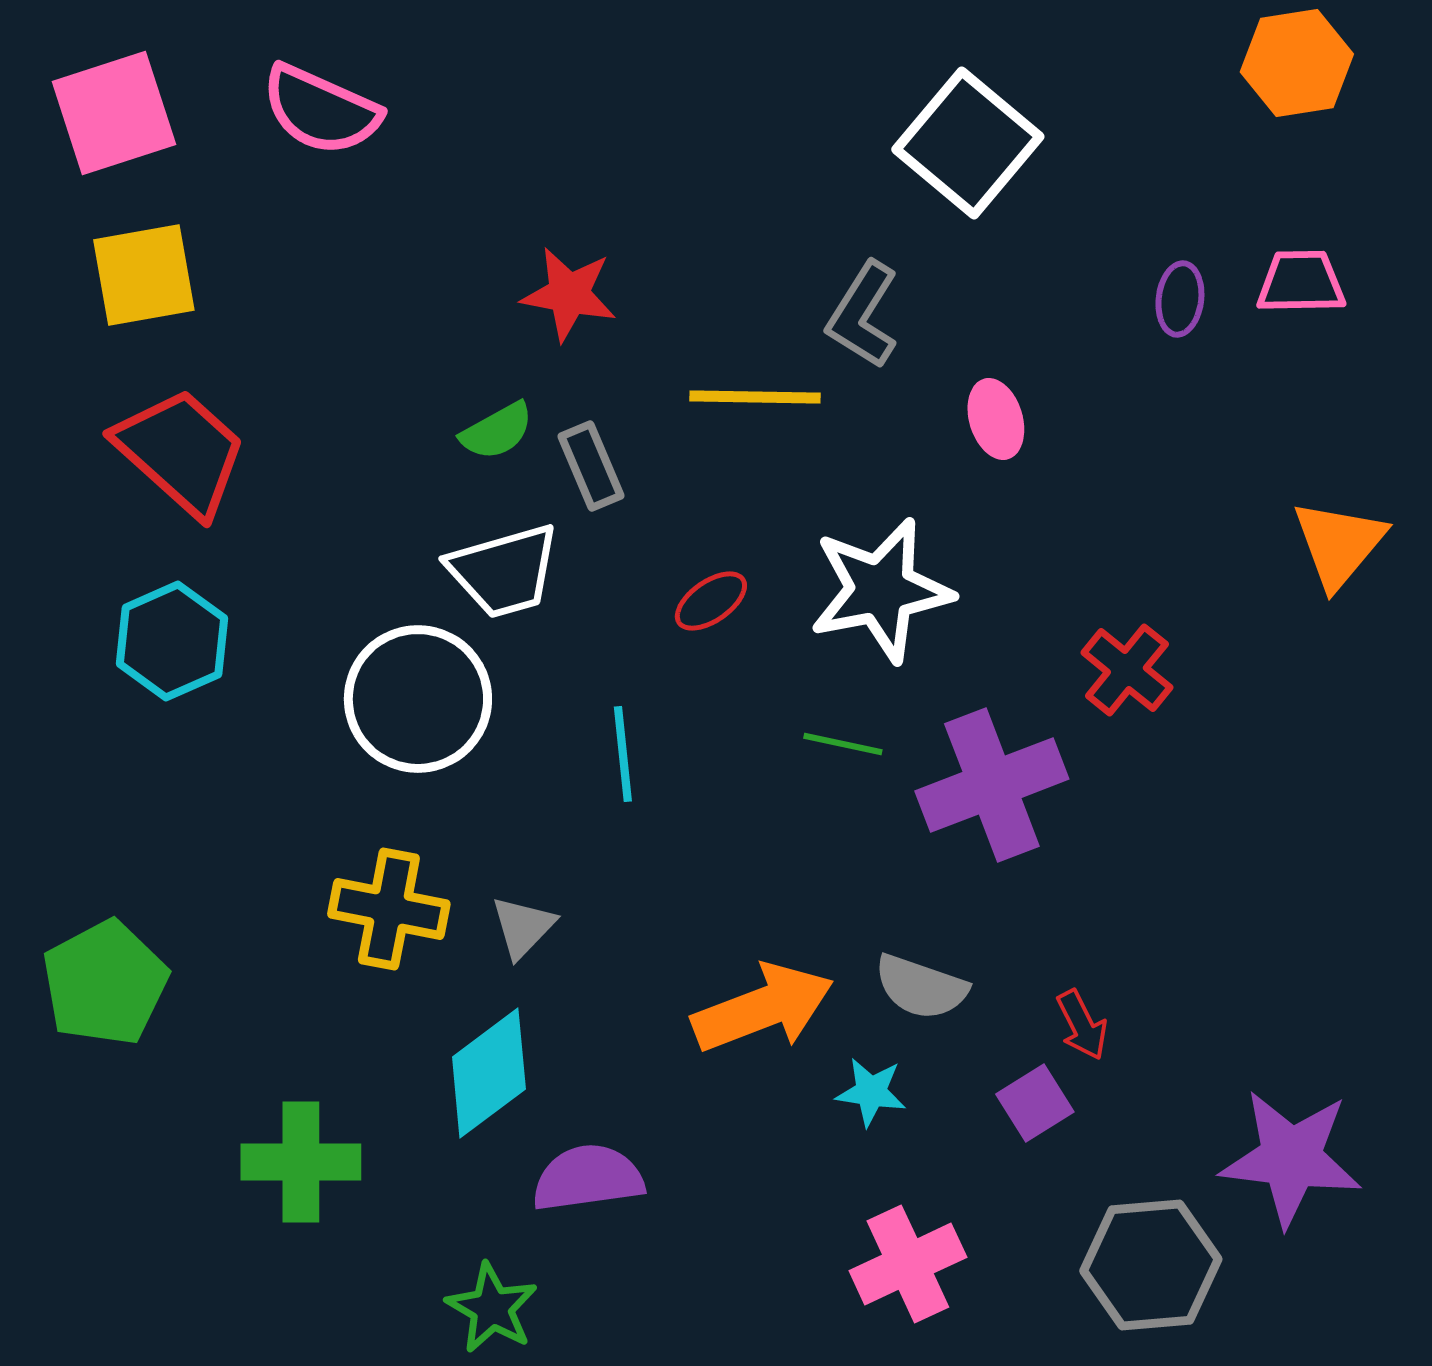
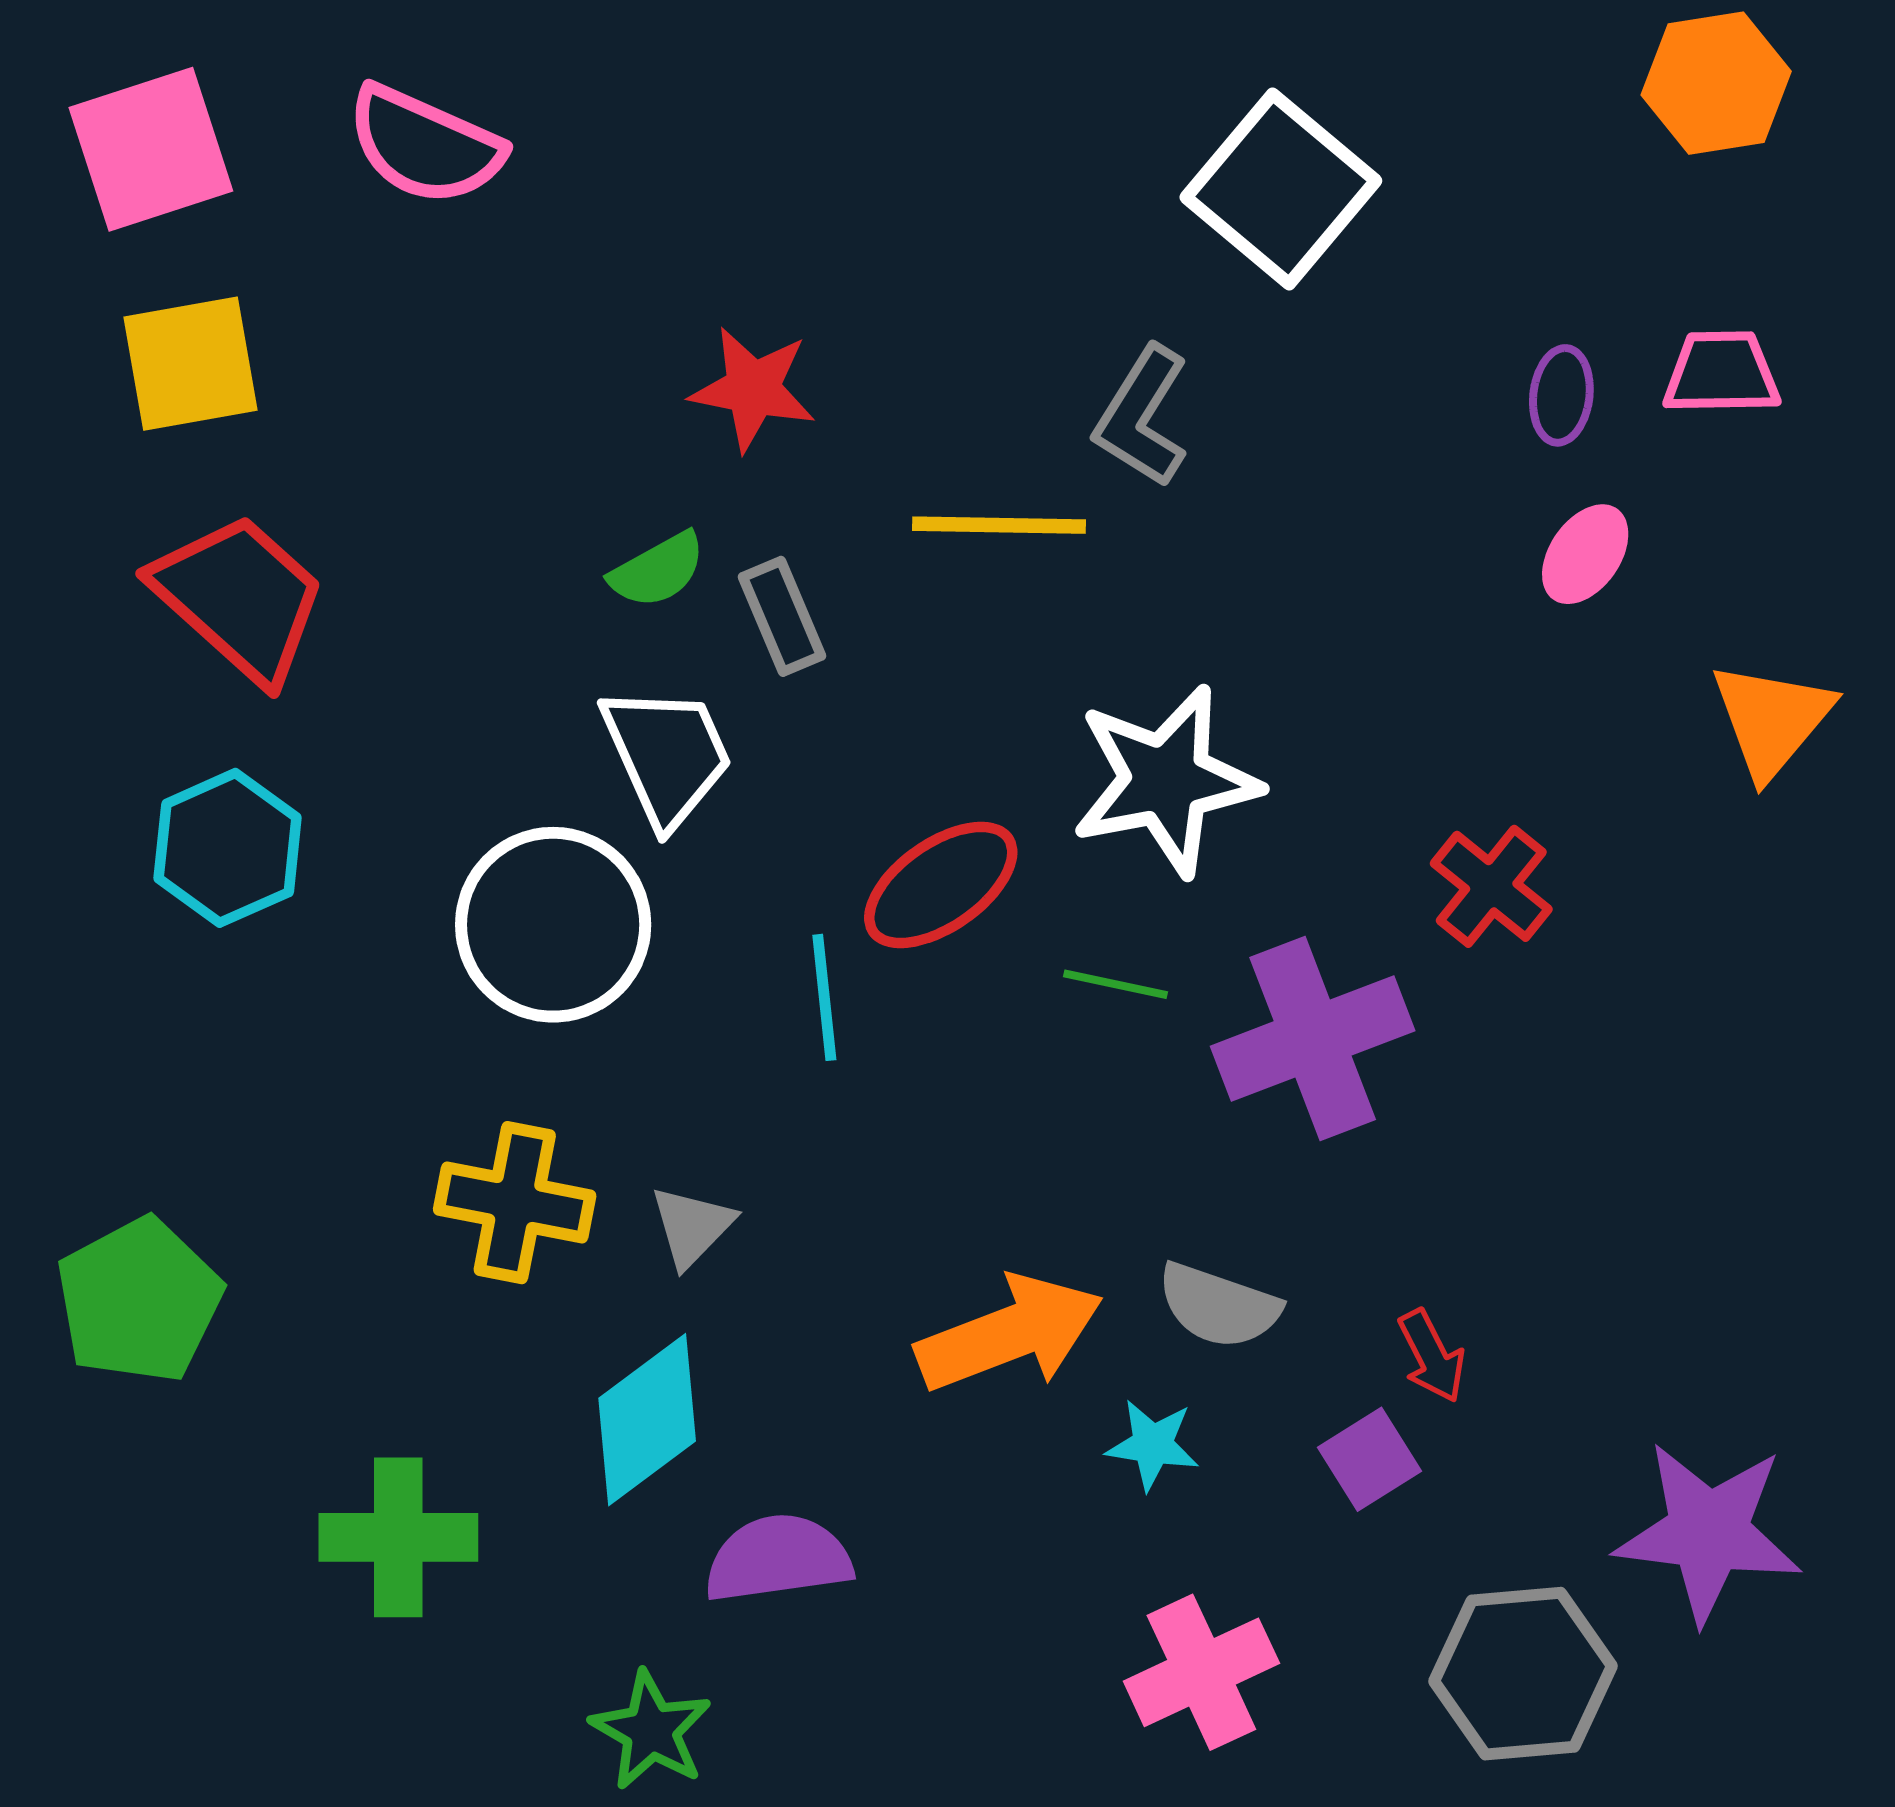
pink ellipse: (996, 419) -> (1585, 554), moved, turned 52
white trapezoid: (504, 571) -> (667, 755), turned -98
red ellipse: (711, 601) -> (941, 885), moved, size x1.6

